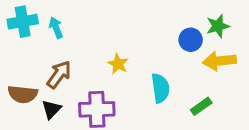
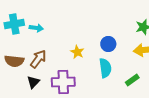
cyan arrow: (56, 28) -> (36, 28), turned 120
blue circle: (191, 40) -> (108, 44), moved
brown semicircle: (23, 94) -> (14, 61), moved

